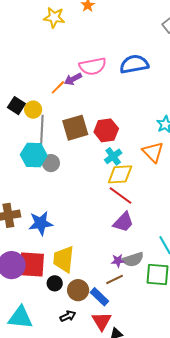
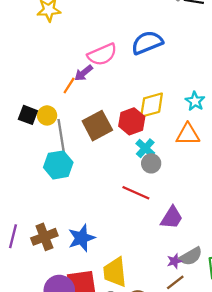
orange triangle: (153, 152) -> (188, 134), turned -35
gray circle: (51, 163) -> (151, 163), moved
yellow diamond: (120, 174) -> (152, 105), moved
red line: (121, 196) -> (136, 193), moved

